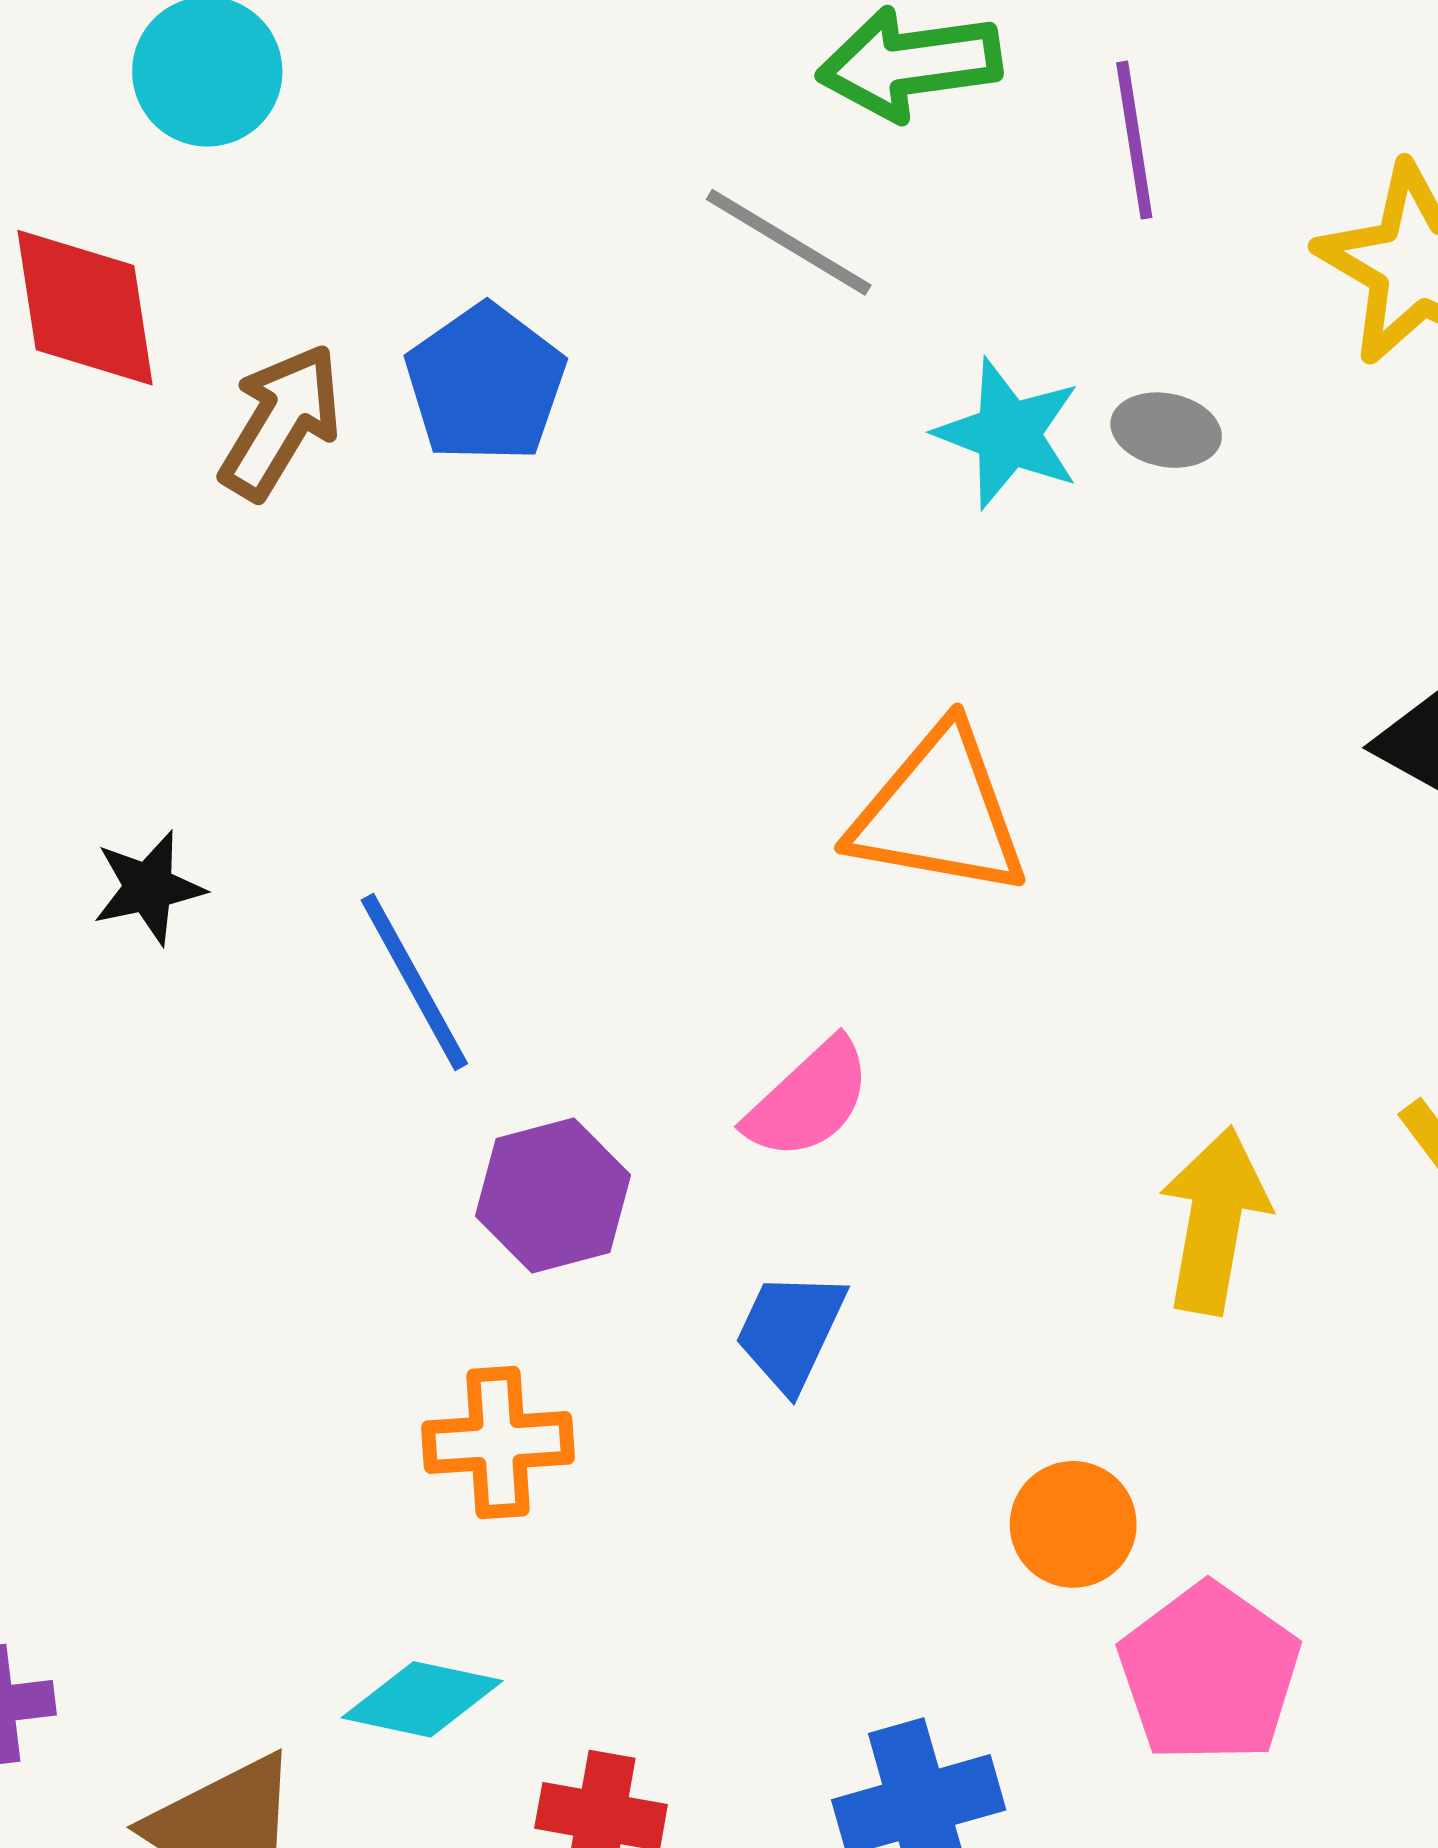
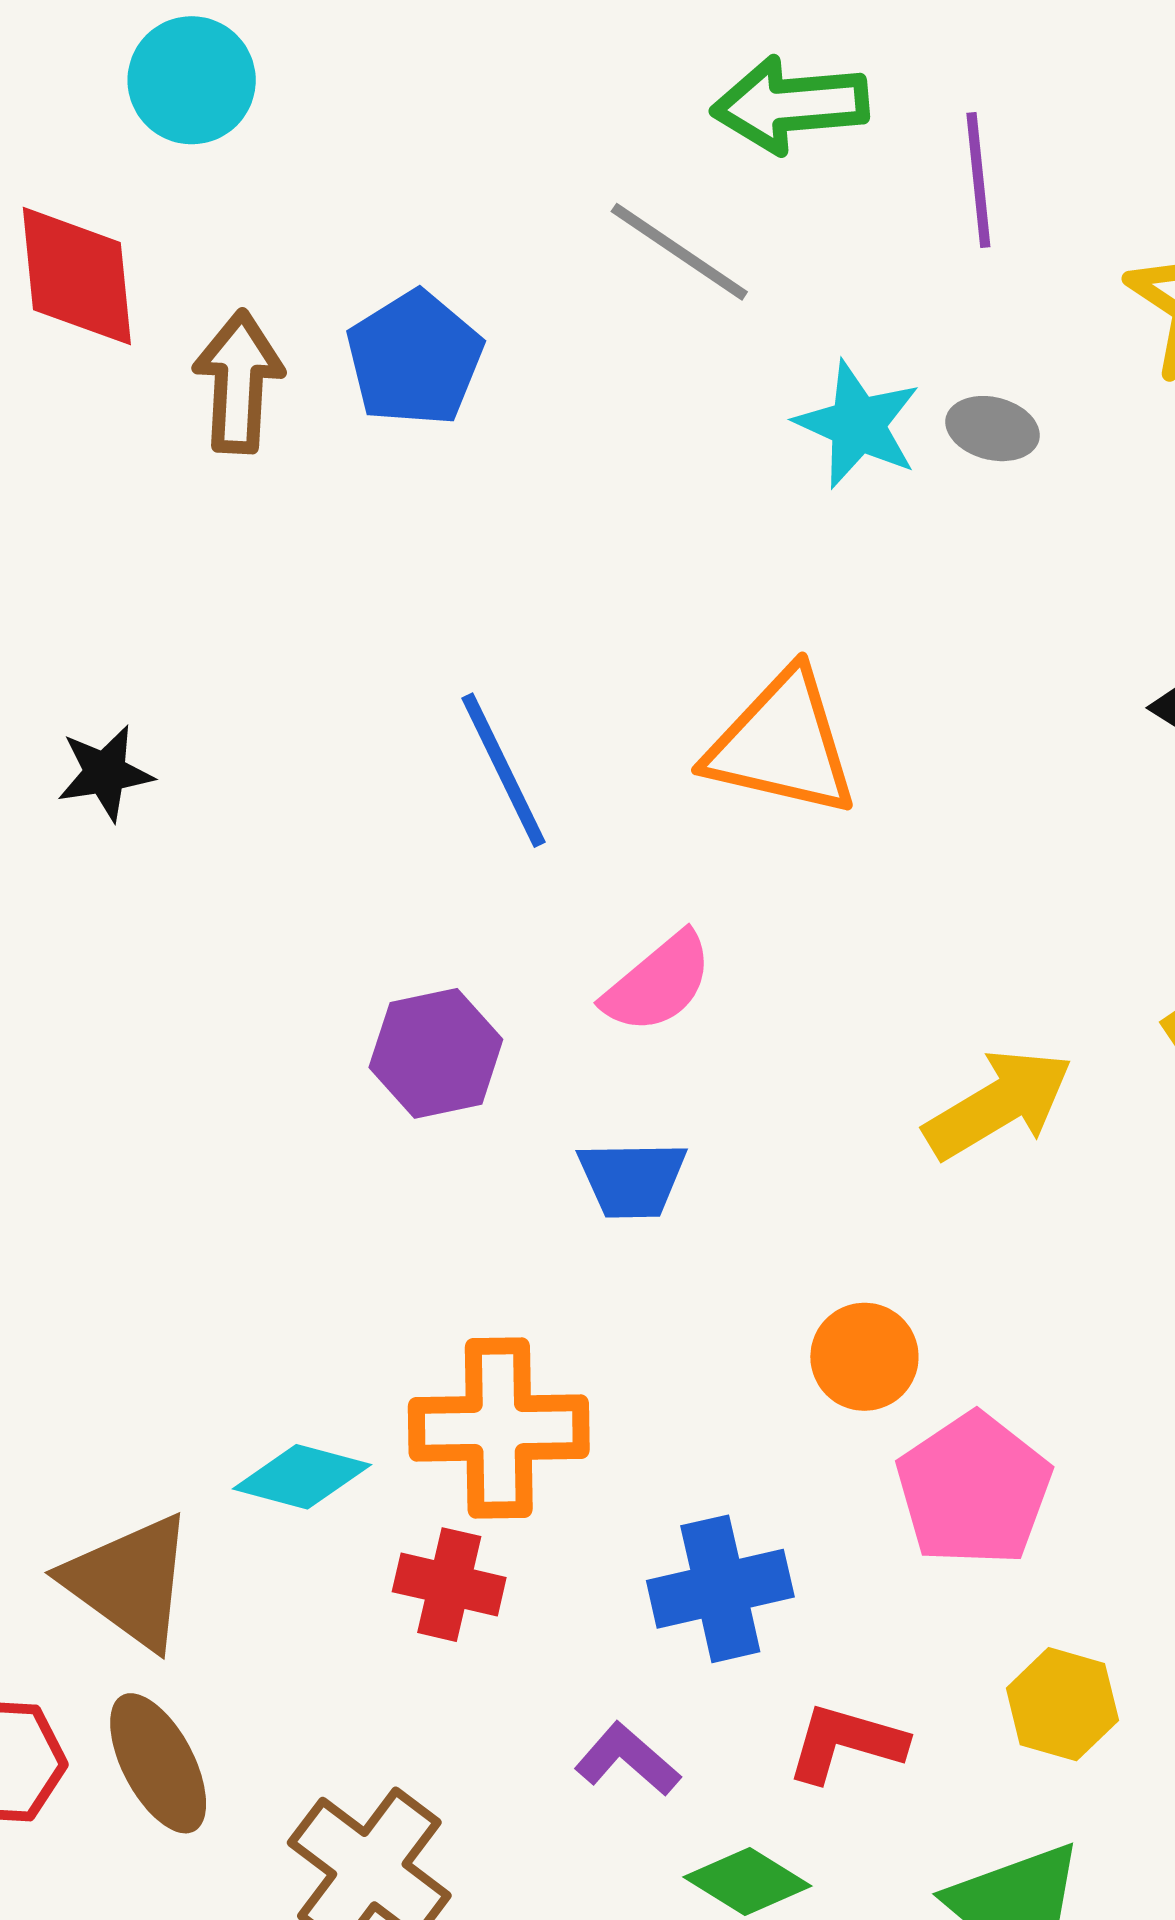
brown arrow: (281, 422) -> (239, 382), turned -31
blue line: (414, 982) -> (504, 770), moved
yellow arrow: (1214, 1220) -> (998, 1104), turned 46
blue trapezoid: (790, 1331) -> (632, 1179), turned -119
orange cross: (498, 1442) -> (499, 1428), moved, size x1.4

